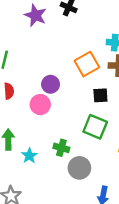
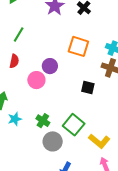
orange square: (87, 64) -> (78, 46), moved, turned 30
green square: (95, 127) -> (74, 125), moved

